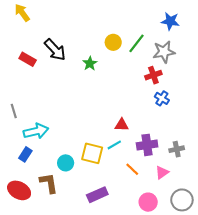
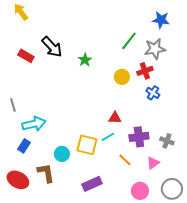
yellow circle: (113, 42) -> (122, 77), moved
gray cross: (177, 149) -> (167, 141), turned 32

